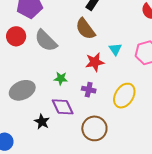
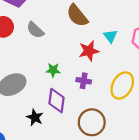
gray semicircle: (46, 41) -> (35, 30), size x0.7
purple diamond: (63, 107) -> (56, 101), turned 35

